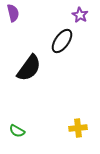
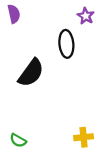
black ellipse: (62, 41) -> (66, 44), turned -40

